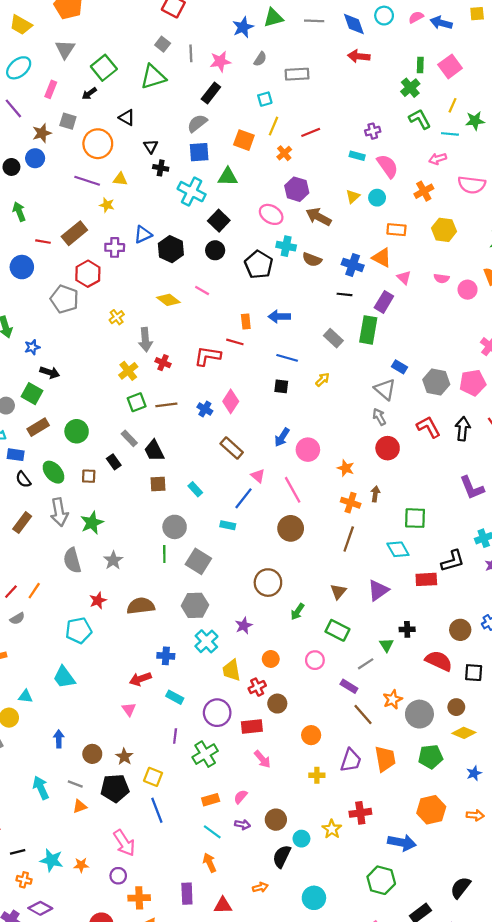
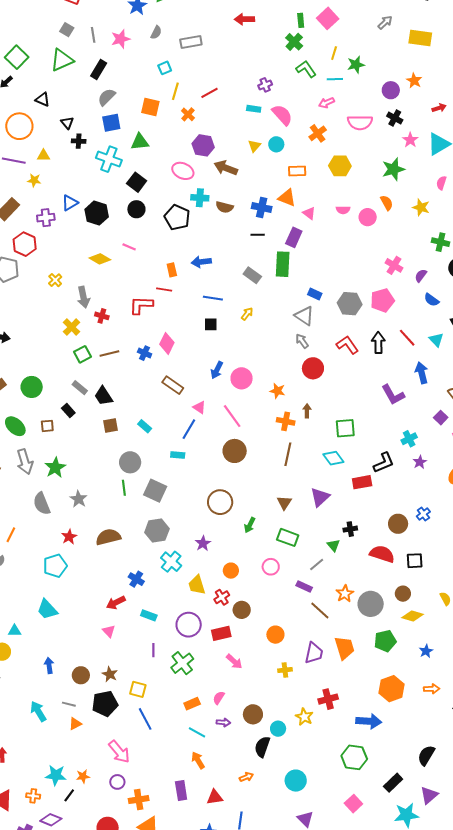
black rectangle: (211, 93) -> (99, 70), moved
blue cross: (166, 656) -> (136, 579), turned 35
black line: (18, 852) -> (69, 795), moved, turned -32

